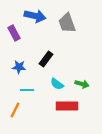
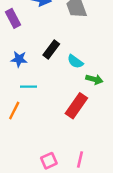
cyan semicircle: (57, 84) -> (75, 61), moved
red rectangle: (67, 106) -> (76, 106), turned -55

